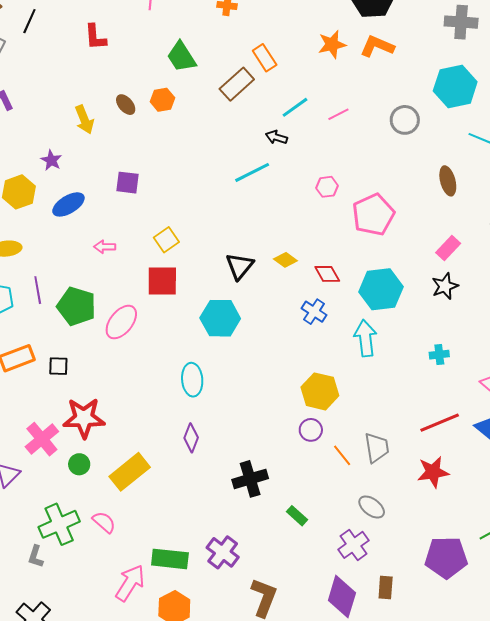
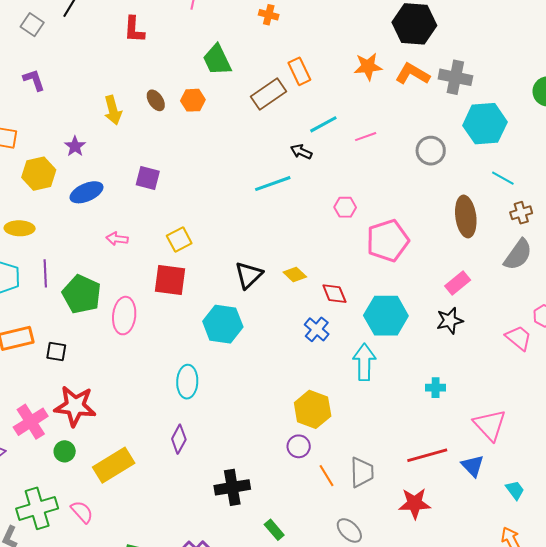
gray cross: (461, 22) -> (455, 77), moved
brown ellipse: (448, 181) -> (466, 216), size x1.4
pink ellipse: (121, 322) -> (124, 316), turned -39

